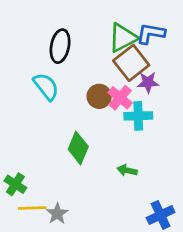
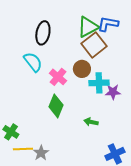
purple star: (148, 82) -> (113, 92), moved
brown circle: (99, 96) -> (82, 69), moved
pink cross: (120, 98) -> (58, 77), moved

